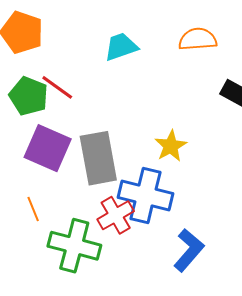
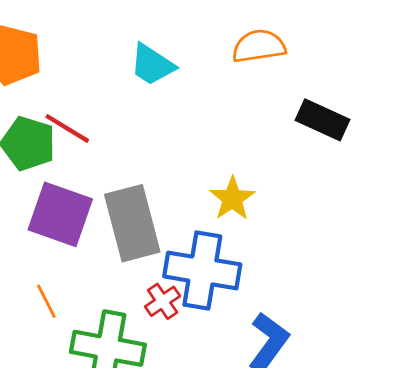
cyan trapezoid: (121, 47) -> (152, 65), turned -123
red cross: (116, 215) -> (163, 301), size x0.7

